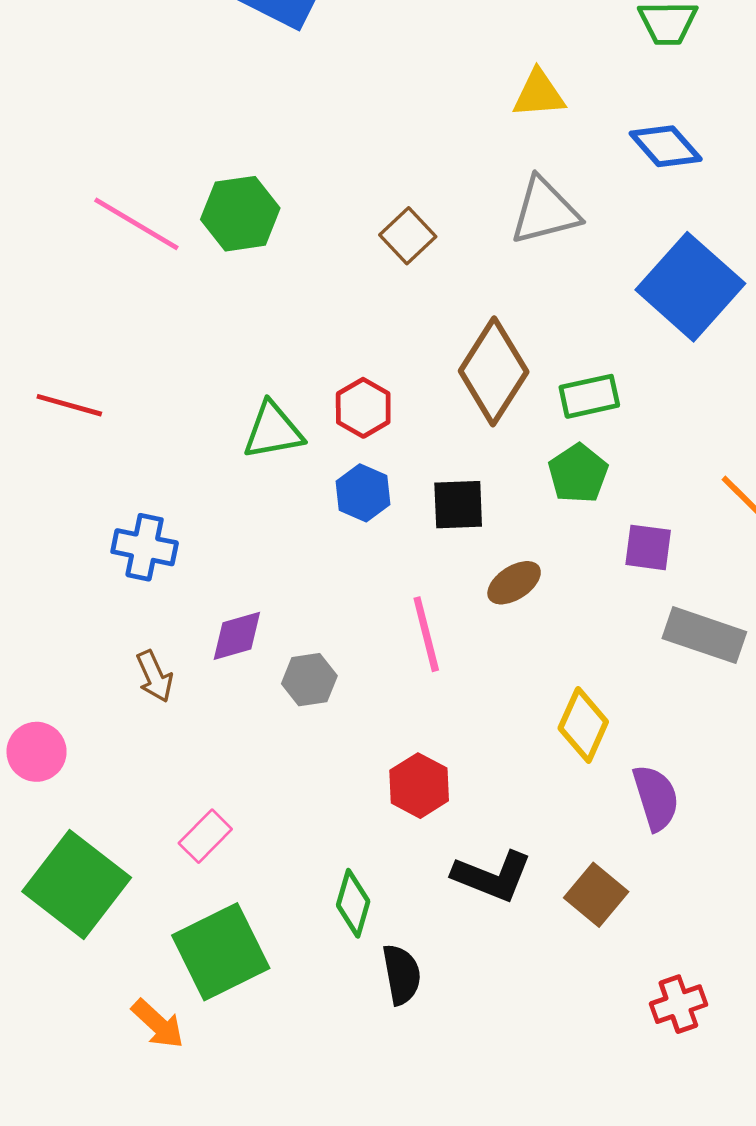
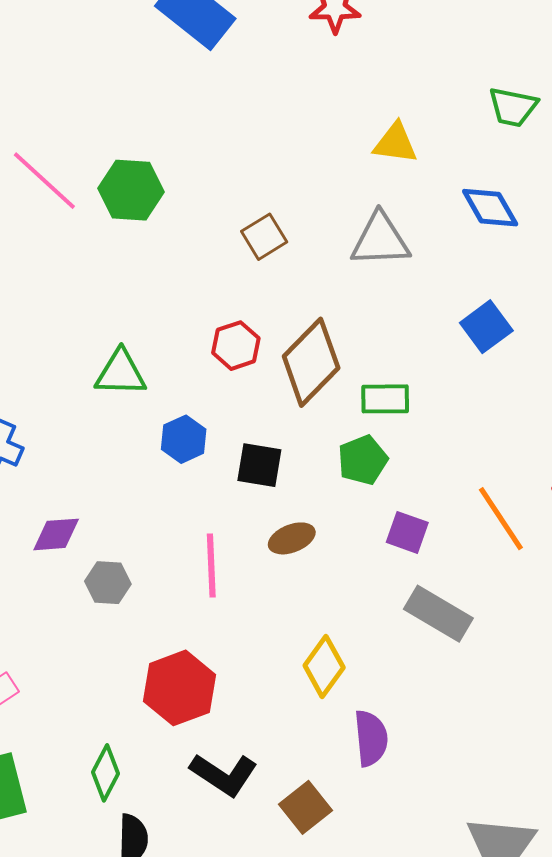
blue square: (690, 287) -> (486, 327), size x0.6
red hexagon: (363, 408) -> (236, 346), moved
red hexagon: (419, 786) -> (180, 688), size x1.4

